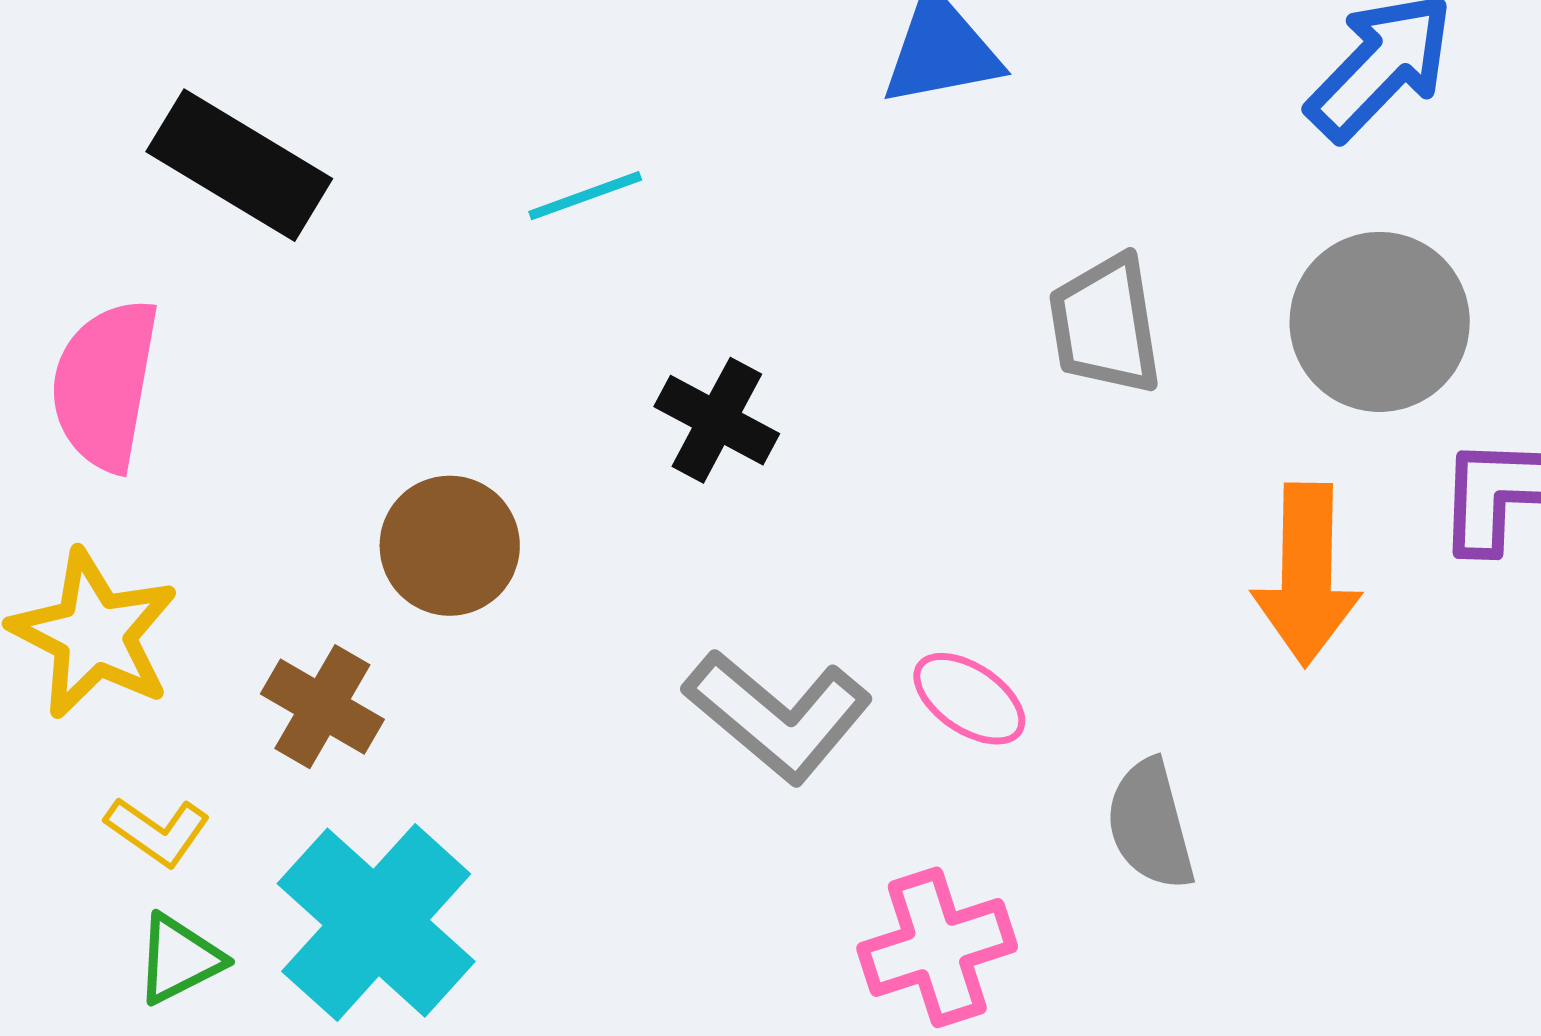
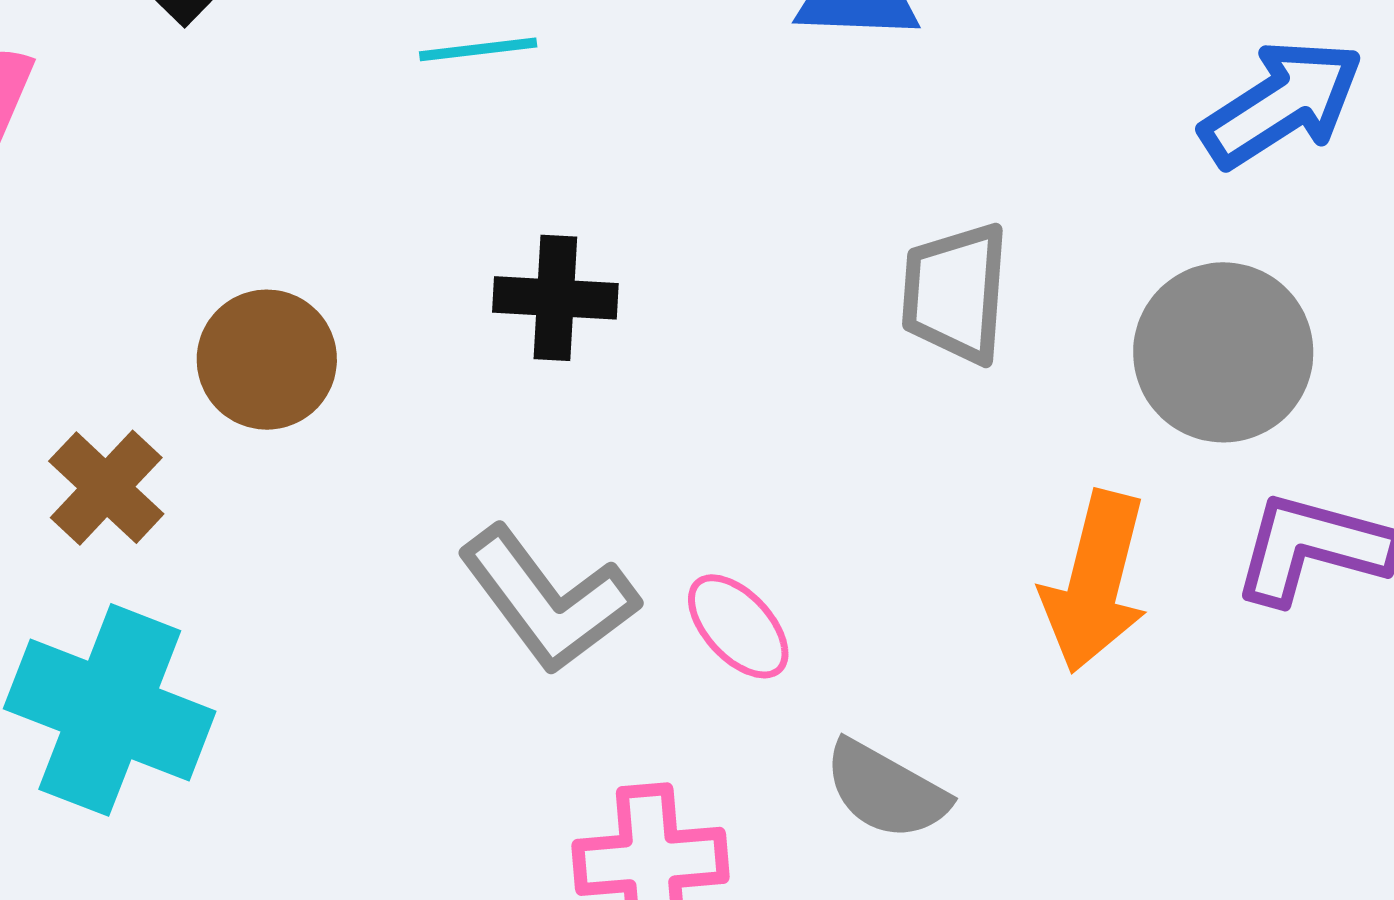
black cross: (717, 420) -> (555, 298), turned -38
gray semicircle: (1150, 825) -> (886, 790), turned -59
cyan cross: (376, 923) -> (110, 710), turned -34

